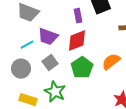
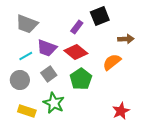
purple rectangle: (78, 16) -> (77, 27), turned 48
red diamond: (77, 41) -> (76, 52), turned 60
orange semicircle: (111, 62) -> (112, 62), moved

